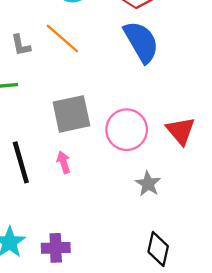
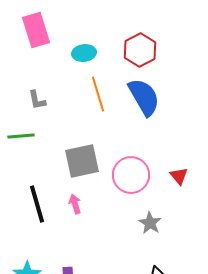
orange line: (62, 38) -> (98, 94), moved, turned 32
red triangle: (181, 131) -> (179, 176), size x0.7

